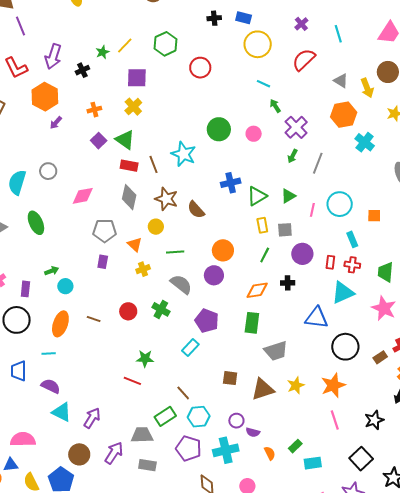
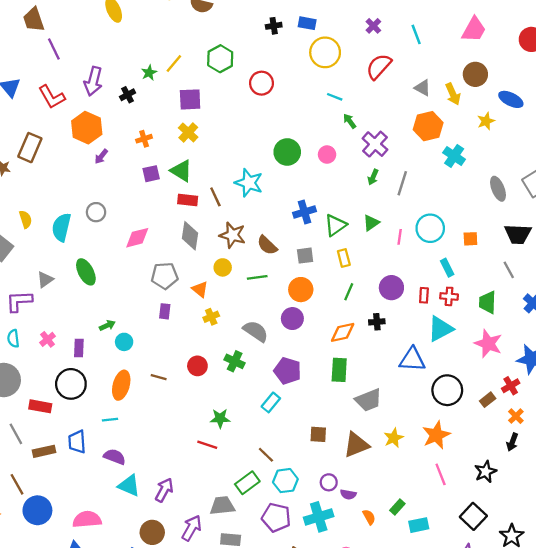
purple square: (99, 141) -> (151, 174), turned 35
gray square: (285, 230) -> (305, 256), moved
green line: (175, 252) -> (257, 277), moved

